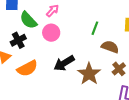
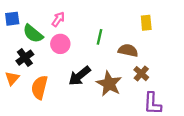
green line: (95, 28) -> (99, 37), moved
orange semicircle: (27, 68) -> (39, 87), turned 140

